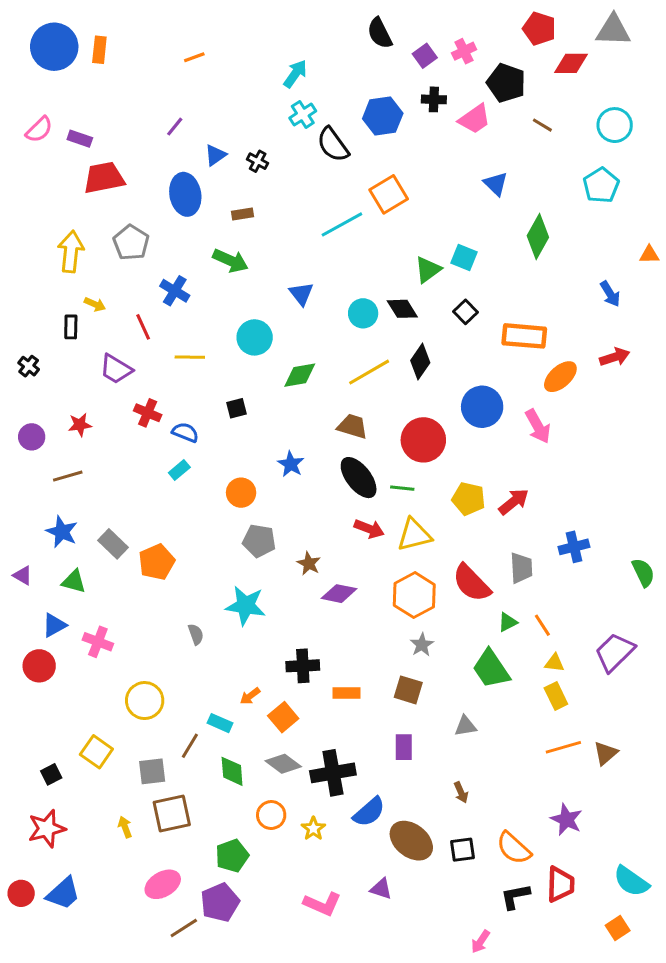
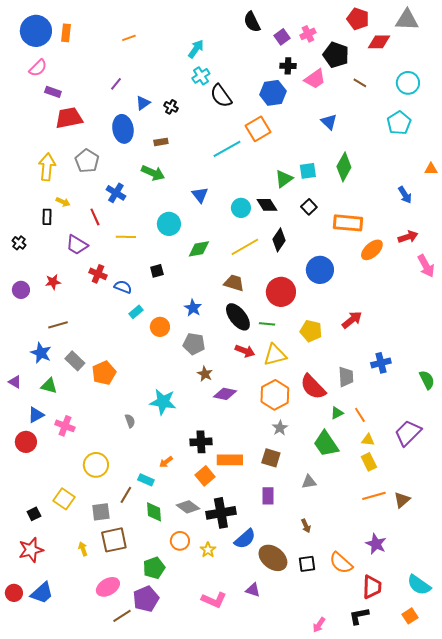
blue hexagon: (383, 116) -> (273, 93), moved
pink semicircle: (39, 130) -> (38, 68), moved
green diamond: (538, 237) -> (344, 167), moved
cyan square: (464, 258) -> (308, 171), turned -30
pink arrow: (538, 426) -> (426, 266), moved
cyan rectangle: (179, 470) -> (136, 312), moved
brown line: (68, 476) -> (58, 325), moved
red arrow: (514, 502) -> (352, 320), moved
gray pentagon: (259, 541) -> (194, 344), moved
orange rectangle: (346, 693) -> (230, 460), size x1.4
orange square: (283, 717) -> (205, 476), moved
black L-shape: (515, 896) -> (359, 616), moved

